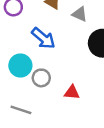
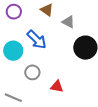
cyan circle: (20, 66) -> (13, 51), moved

